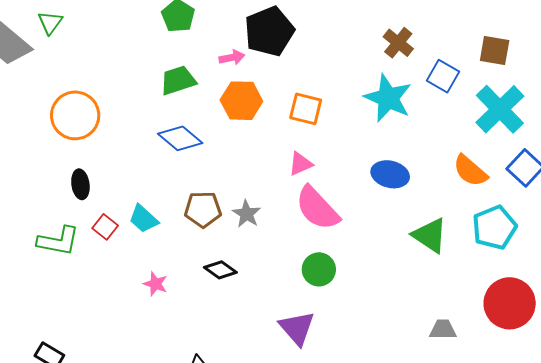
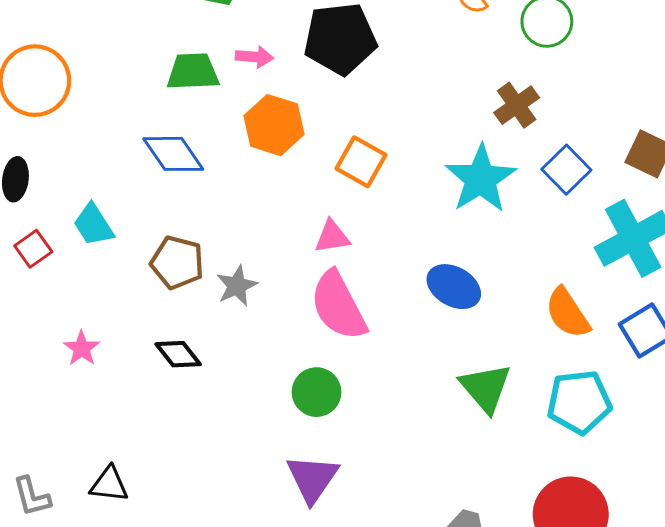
pink arrow: (232, 57) -> (254, 57), moved
cyan trapezoid: (143, 219) -> (93, 225), moved
purple triangle: (297, 328) -> (312, 479), moved

